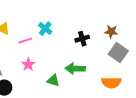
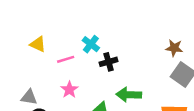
black cross: (82, 39) -> (109, 62), moved

